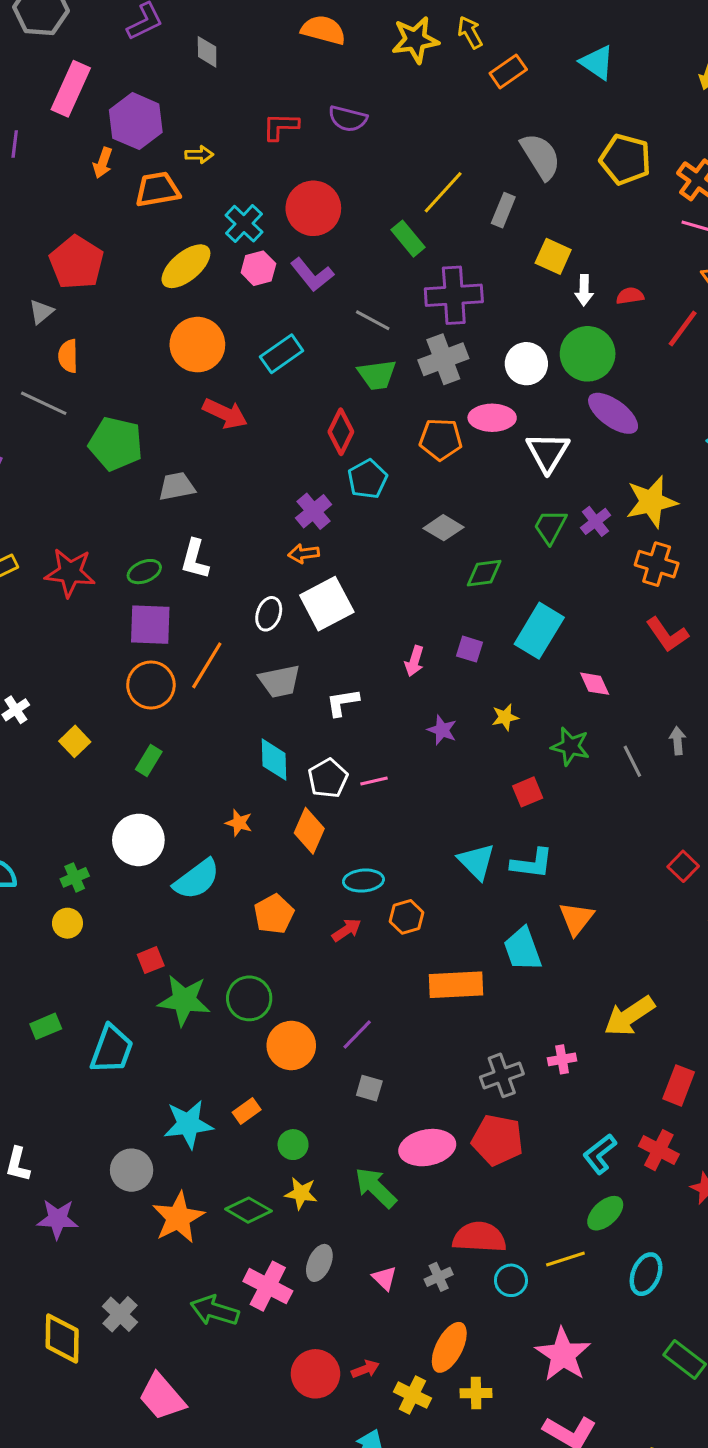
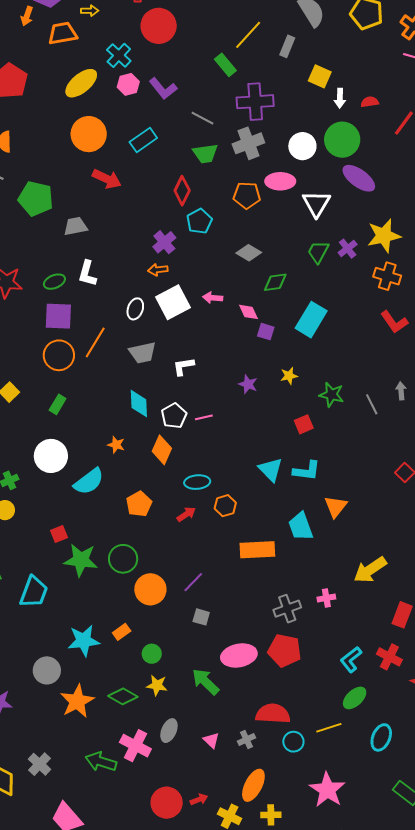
red circle: (313, 208) -> (159, 26), moved
pink arrow: (414, 661) -> (213, 298), moved, turned 78
pink diamond: (595, 684) -> (248, 312), moved

